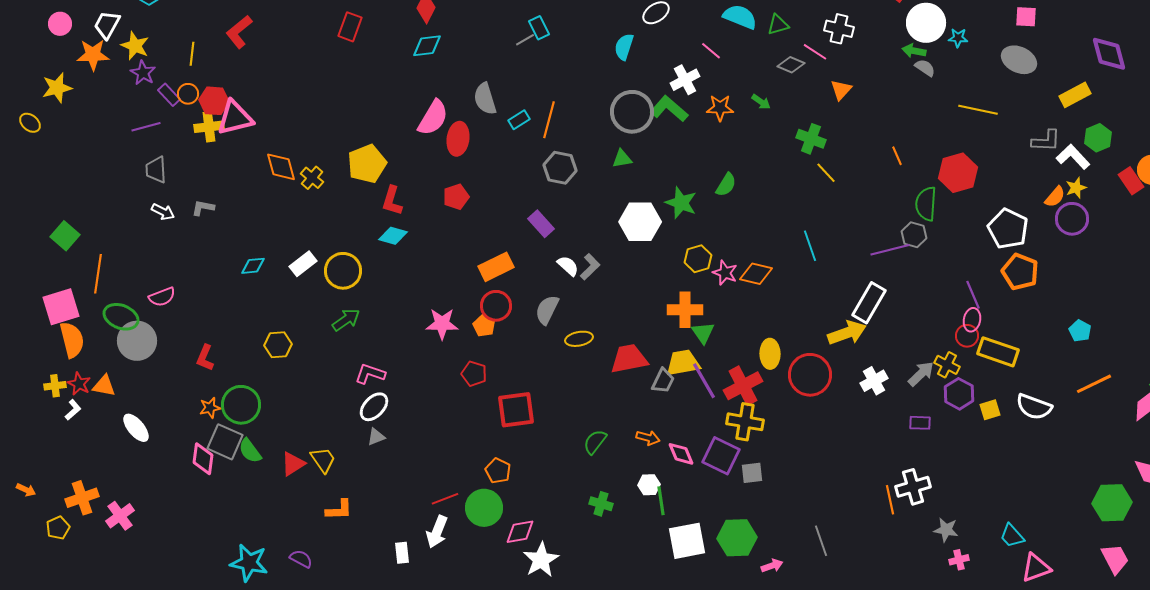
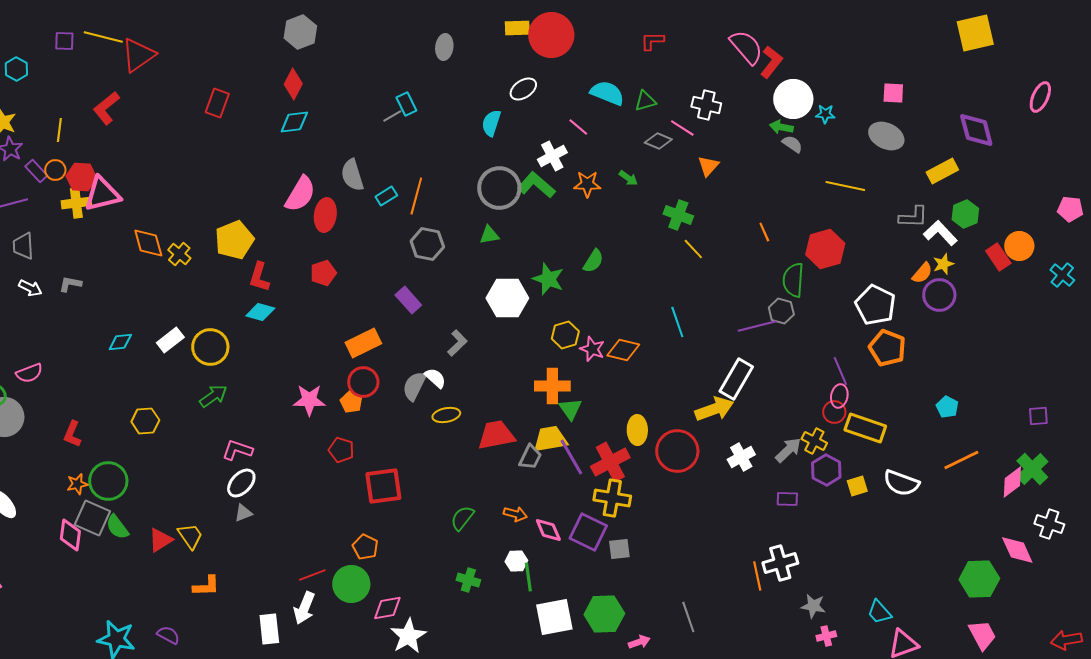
white semicircle: (568, 266) -> (435, 378), moved
white rectangle: (402, 553) -> (269, 629), size x1.4

